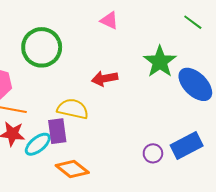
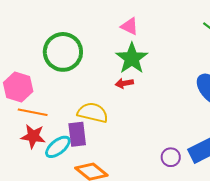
green star: (160, 62) -> (132, 58), moved
red arrow: (105, 78) -> (124, 83), size x0.7

